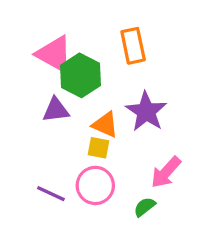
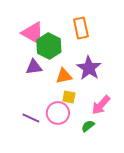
orange triangle: (105, 125) -> (64, 76), turned -36
yellow square: (99, 148) -> (69, 97), moved

